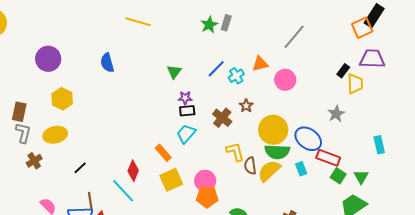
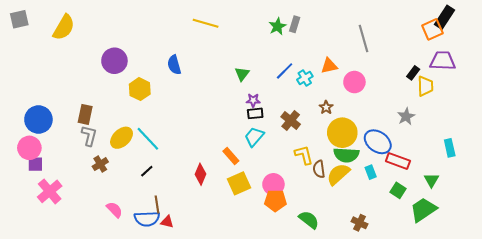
gray line: (294, 37) -> (364, 38), turned -56
yellow hexagon: (62, 99) -> (140, 89), moved
brown star: (246, 106) -> (326, 107), moved
yellow ellipse: (55, 135) -> (122, 138), turned -30
green square: (338, 176) -> (398, 190), moved
cyan line: (123, 191) -> (148, 139), moved

